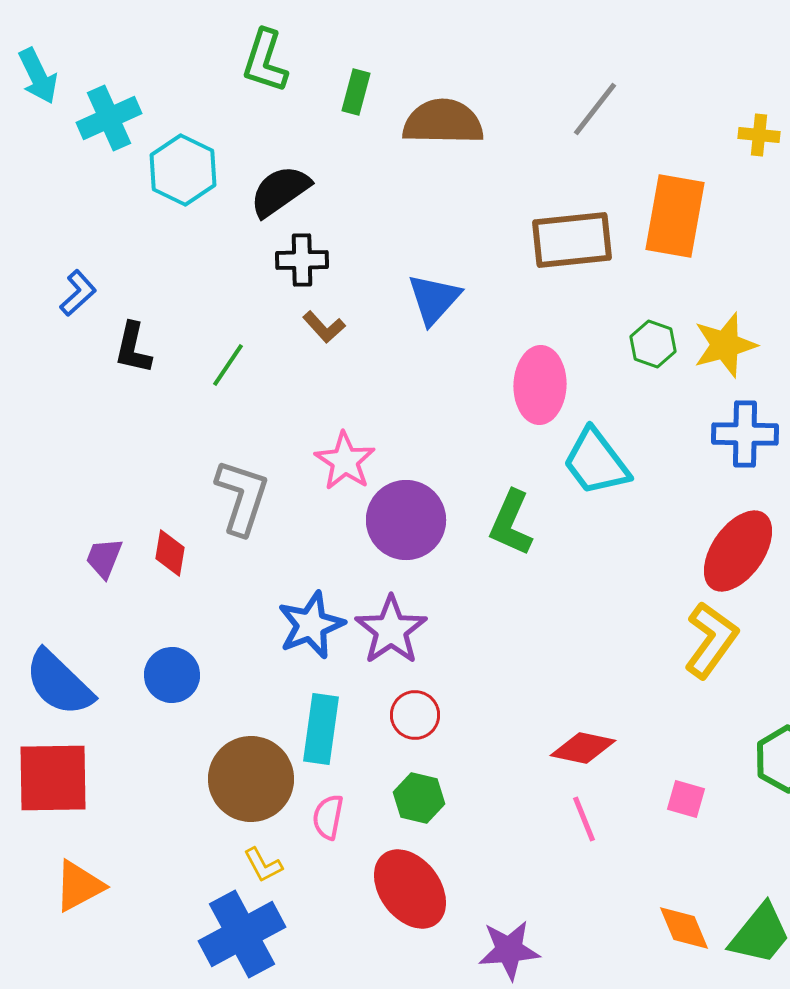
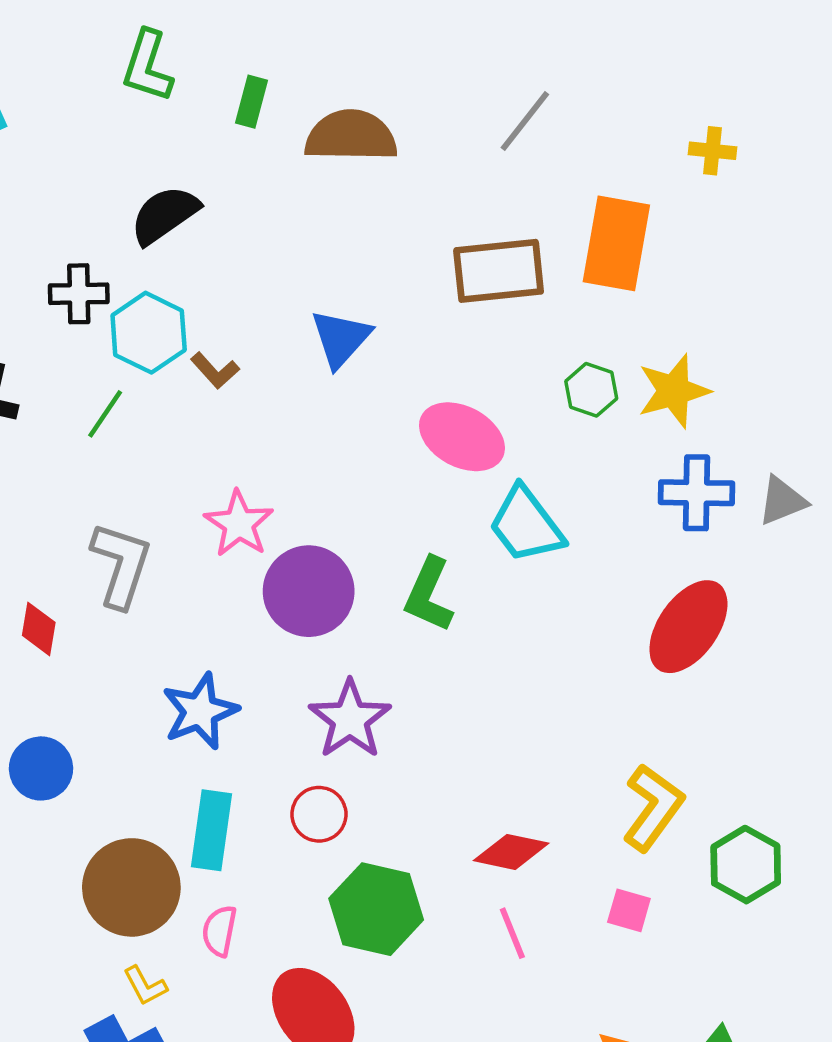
cyan hexagon: (183, 170) -> (149, 333), moved
black cross: (302, 260) -> (79, 294), moved
pink ellipse: (540, 385) -> (462, 437), turned -64
purple star: (391, 630) -> (350, 719), moved
yellow L-shape: (711, 640) -> (653, 807), moved
green hexagon: (419, 798) -> (376, 909), moved, size x1.6

